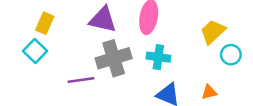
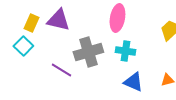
purple triangle: (103, 20) -> (58, 20), moved
purple line: (81, 80) -> (61, 70), turned 40

